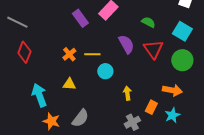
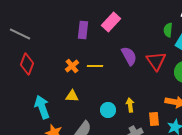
purple rectangle: (80, 18) -> (83, 30), turned 42
green semicircle: (148, 22) -> (168, 30), moved, turned -112
cyan circle: (105, 71) -> (108, 110), moved
orange rectangle: (151, 107) -> (154, 119), turned -32

